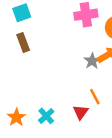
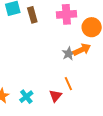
brown rectangle: (23, 42) -> (32, 15), moved

